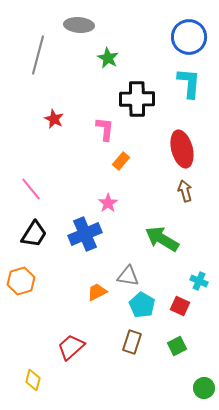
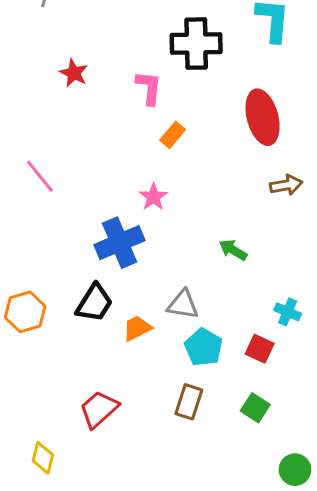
brown arrow: (185, 191) -> (286, 185), moved, turned 95
black trapezoid: (34, 234) -> (94, 303), moved
green arrow: (162, 239) -> (233, 250), size x0.6
green square: (177, 346) -> (255, 408), turned -30

